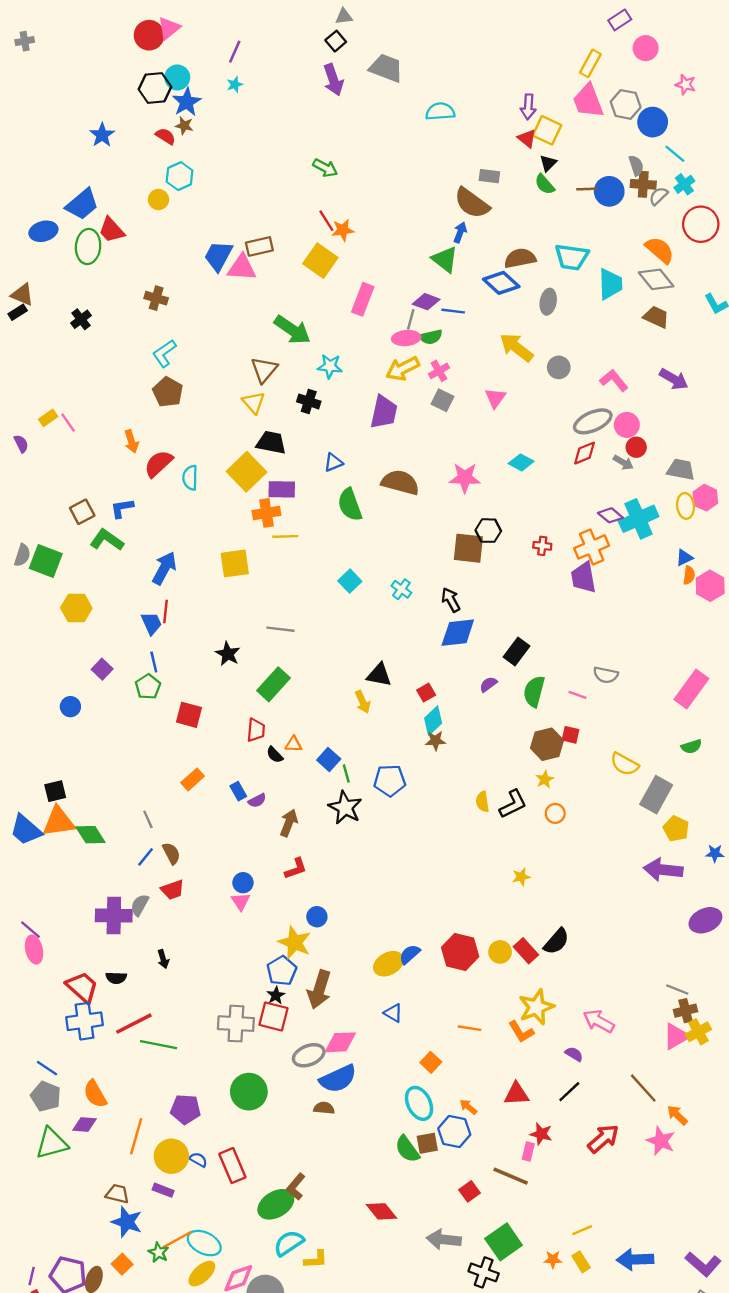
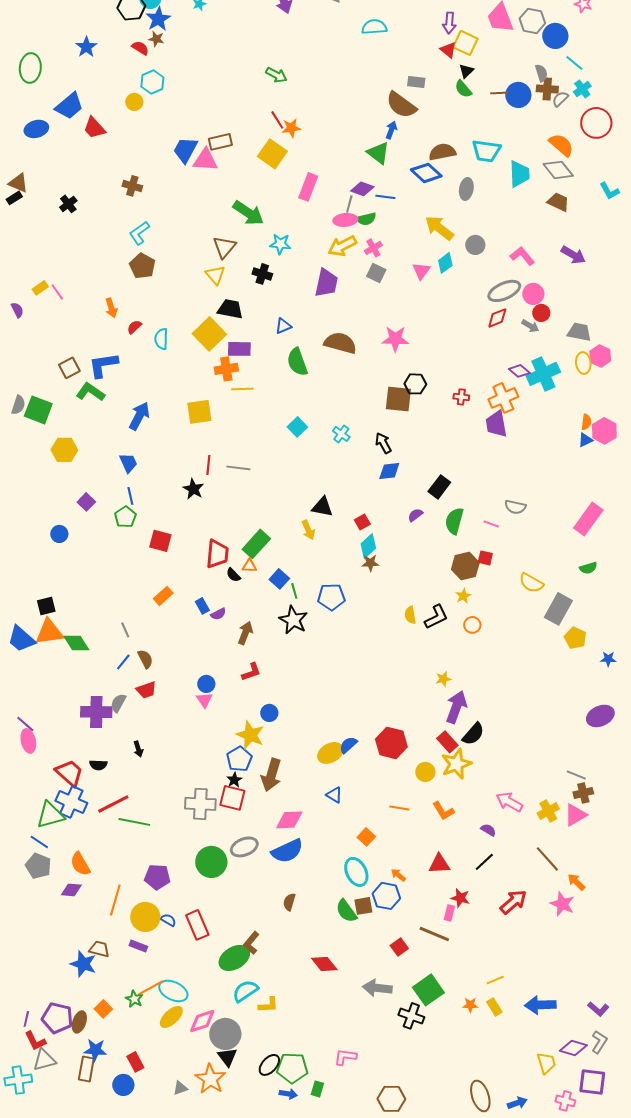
green ellipse: (88, 246) -> (30, 68), moved
cyan diamond: (521, 462) -> (445, 263), moved, turned -65
red semicircle: (158, 464) -> (134, 327), size x0.6
blue L-shape: (122, 508) -> (103, 365), size x1.5
blue triangle: (684, 558) -> (585, 440), moved
red line: (166, 612) -> (208, 465), moved
blue diamond: (458, 633) -> (389, 471), size x0.7
green rectangle: (273, 684) -> (256, 544), moved
red trapezoid: (256, 730) -> (217, 554), size x1.4
purple arrow: (663, 870) -> (456, 707), moved, turned 104
yellow circle: (500, 952) -> (425, 772), moved
yellow star: (536, 1007) -> (456, 764), moved
blue cross: (85, 1021) -> (71, 802), turned 32
yellow cross: (698, 1032) -> (548, 811), moved
gray ellipse: (309, 1055) -> (244, 847), moved
brown semicircle: (324, 1108) -> (289, 902), moved, turned -78
green triangle: (52, 1143) -> (50, 815), moved
blue star: (127, 1222) -> (83, 964), moved
purple L-shape: (703, 1264) -> (598, 1009), size x0.7

